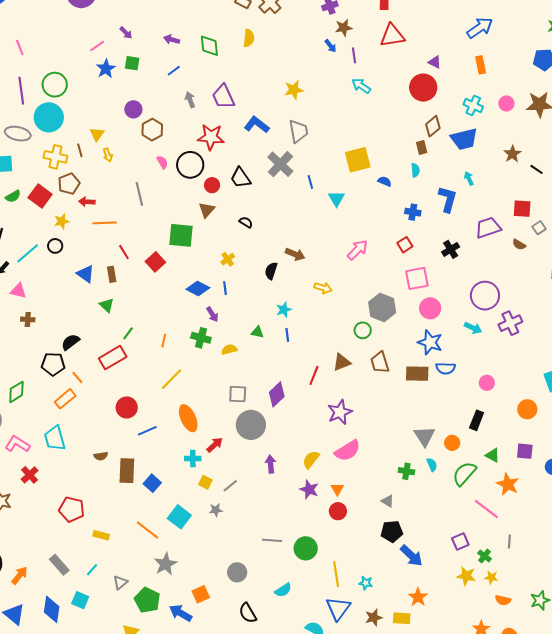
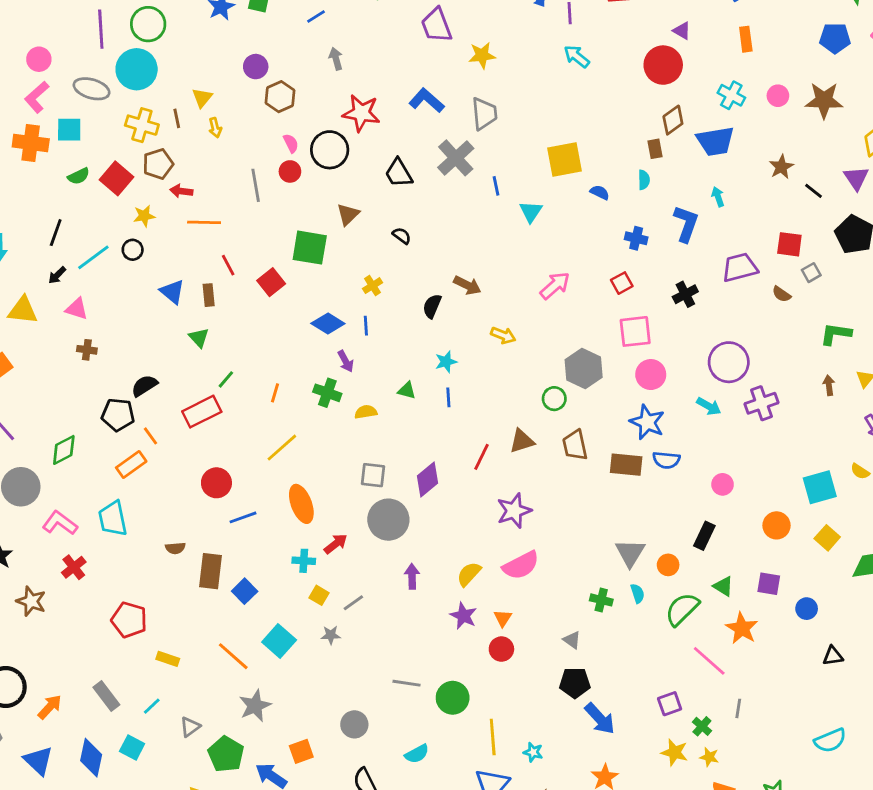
purple trapezoid: (223, 97) -> (436, 25), moved
red circle: (212, 185) -> (290, 171), moved

